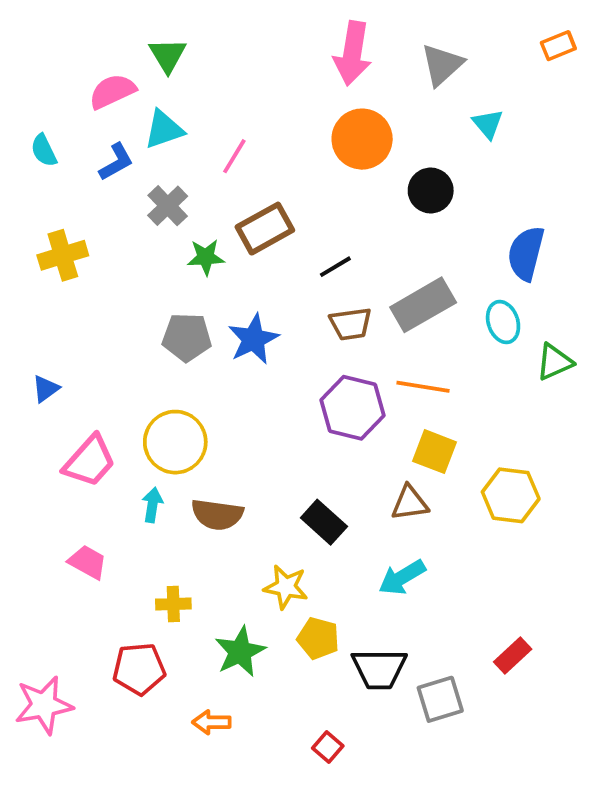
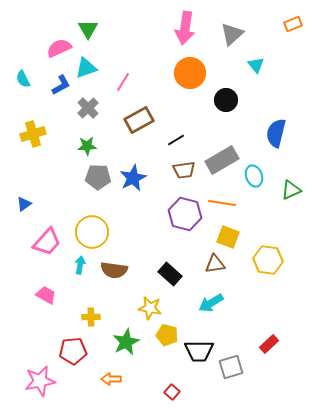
green star: (206, 257) -> (87, 146), moved
cyan ellipse: (503, 322) -> (254, 176), moved
pink star: (44, 705) -> (40, 381), moved

